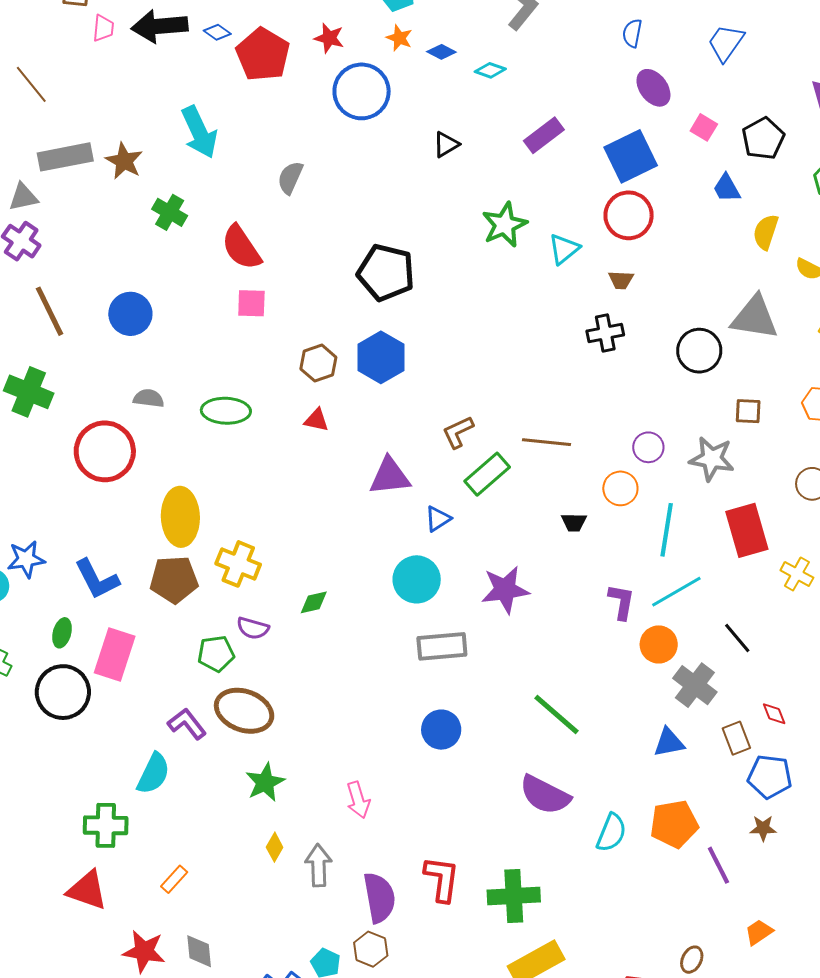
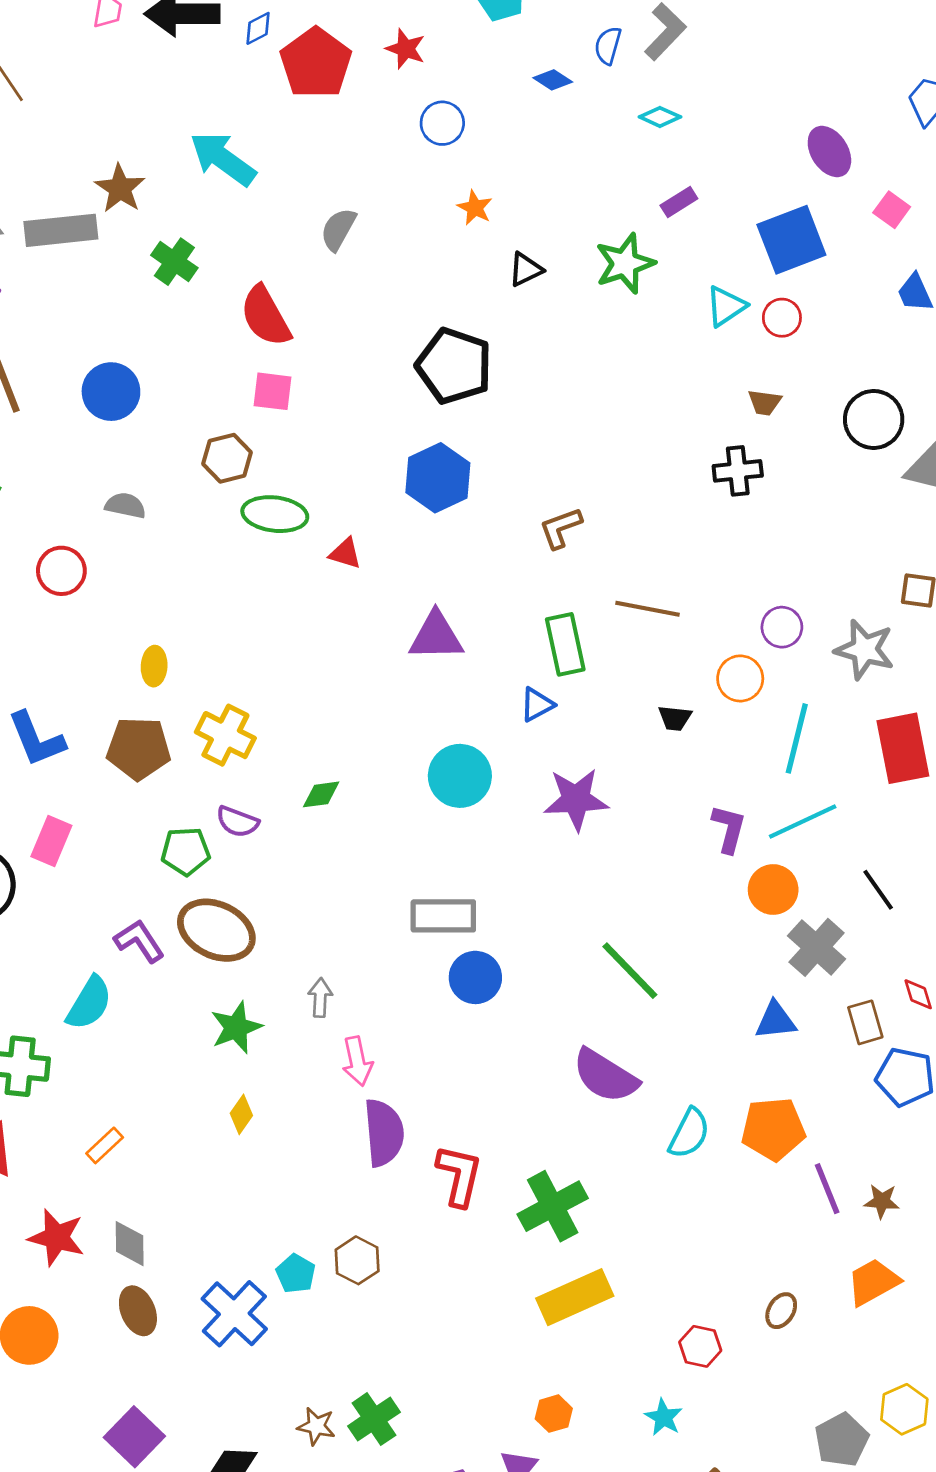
blue diamond: (217, 32) -> (258, 28), turned -68
blue semicircle: (632, 33) -> (608, 46), moved
orange star: (399, 38) -> (475, 208), moved
cyan diamond: (490, 70) -> (660, 117), moved
blue circle: (362, 91) -> (442, 123), size x0.6
cyan arrow: (199, 132) -> (223, 159), turned 146
purple rectangle: (544, 135) -> (679, 202), size x0.7
black triangle: (446, 144) -> (526, 269), moved
gray rectangle: (65, 157) -> (61, 230), moved
red circle: (629, 215) -> (782, 318), size x0.6
green star: (505, 225) -> (625, 263), moved
cyan triangle: (564, 249) -> (726, 306), moved
black circle: (699, 351) -> (874, 419), moved
brown hexagon: (318, 363) -> (227, 458), moved
green ellipse: (226, 411) -> (275, 514), moved
brown L-shape: (458, 432) -> (561, 528), moved
red circle: (105, 451) -> (61, 571), size x0.6
green rectangle: (487, 474) -> (565, 644), turned -66
yellow ellipse: (180, 517) -> (154, 666), size x0.5
blue triangle: (438, 519) -> (537, 705), moved
gray rectangle: (442, 646) -> (443, 916), moved
pink rectangle: (115, 655) -> (51, 841), size x0.7
brown star: (763, 828) -> (882, 1201), moved
gray arrow: (318, 865) -> (320, 998), moved, size x0.7
green cross: (514, 896) -> (553, 1206), turned -30
purple semicircle: (379, 898) -> (384, 1133), moved
orange trapezoid: (759, 932) -> (873, 1282), size x1.4

